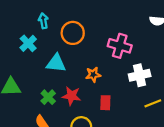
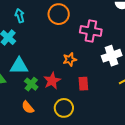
orange circle: (73, 33) -> (59, 14), moved
cyan triangle: (56, 63) -> (19, 66), moved
red star: (71, 96) -> (52, 81), turned -30

